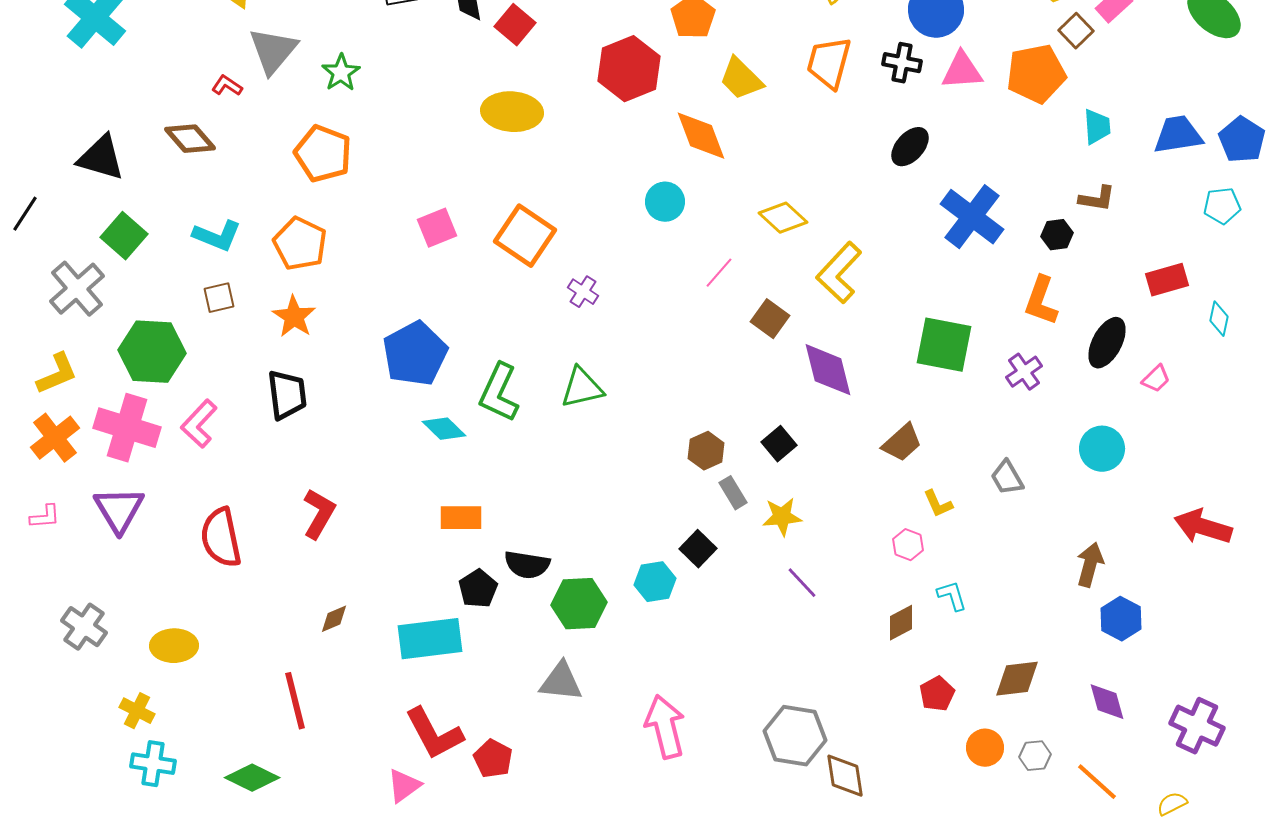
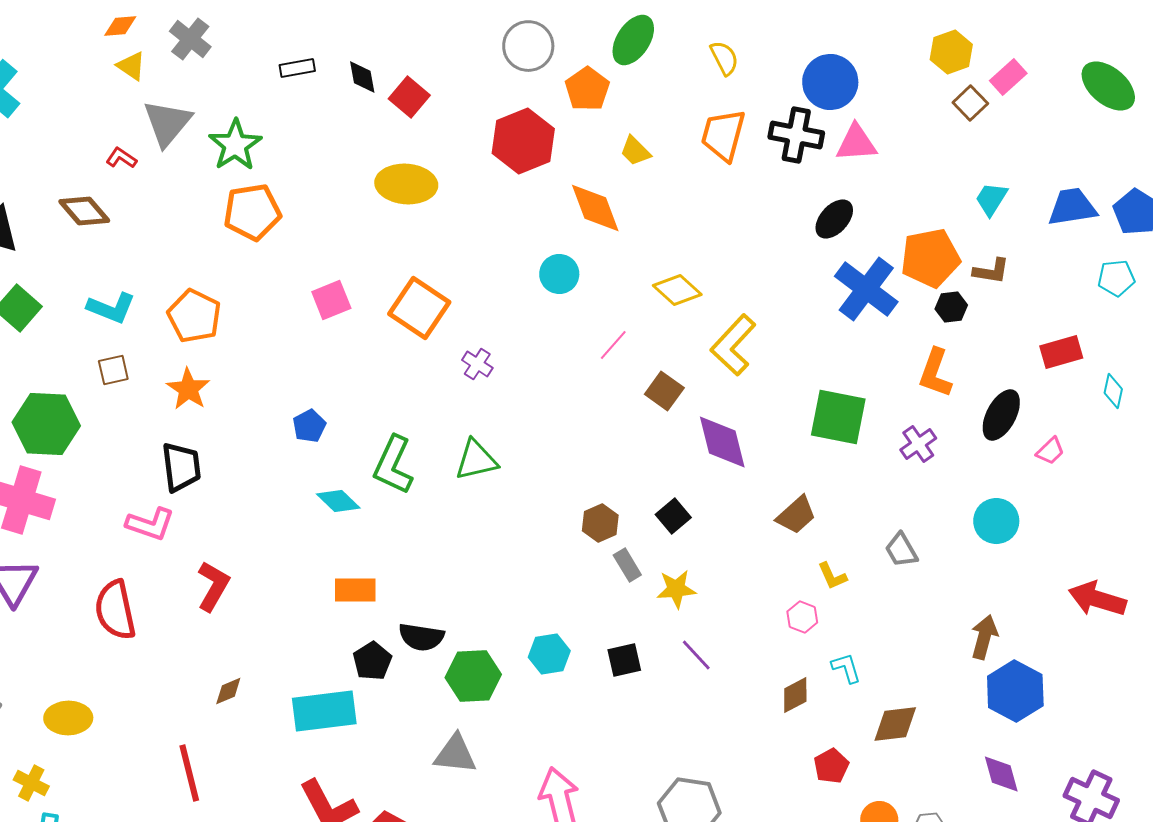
black cross: (902, 63) -> (796, 135), size x1.4
green star: (341, 73) -> (235, 145), size x1.4
orange pentagon: (1036, 74) -> (930, 258), moved
yellow trapezoid: (741, 79) -> (635, 151), size x0.7
cyan trapezoid: (1097, 127) -> (991, 199), turned -144
black ellipse: (910, 147) -> (834, 219), moved
orange pentagon: (323, 154) -> (252, 212), moved, turned -30
blue pentagon: (415, 354) -> (309, 426), size x0.5
pink L-shape: (199, 424) -> (150, 524), moved, turned -114
black square: (698, 549) -> (624, 660), moved, turned 33
blue hexagon: (1121, 619) -> (1015, 691), size x1.4
brown diamond: (1017, 679) -> (895, 724), moved

